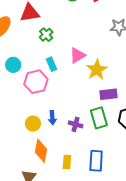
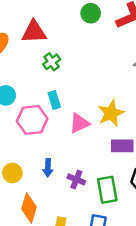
pink triangle: (77, 55) -> (79, 123), moved
green rectangle: (99, 118) -> (107, 190), moved
yellow circle: (33, 124) -> (12, 173), moved

